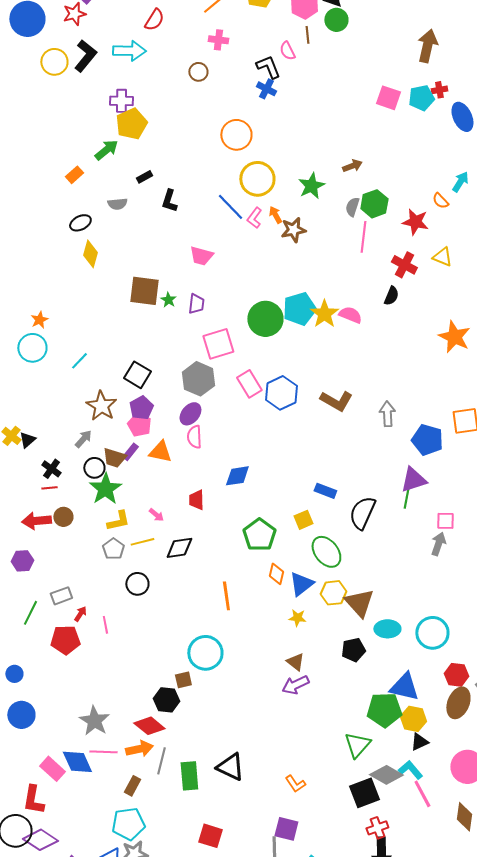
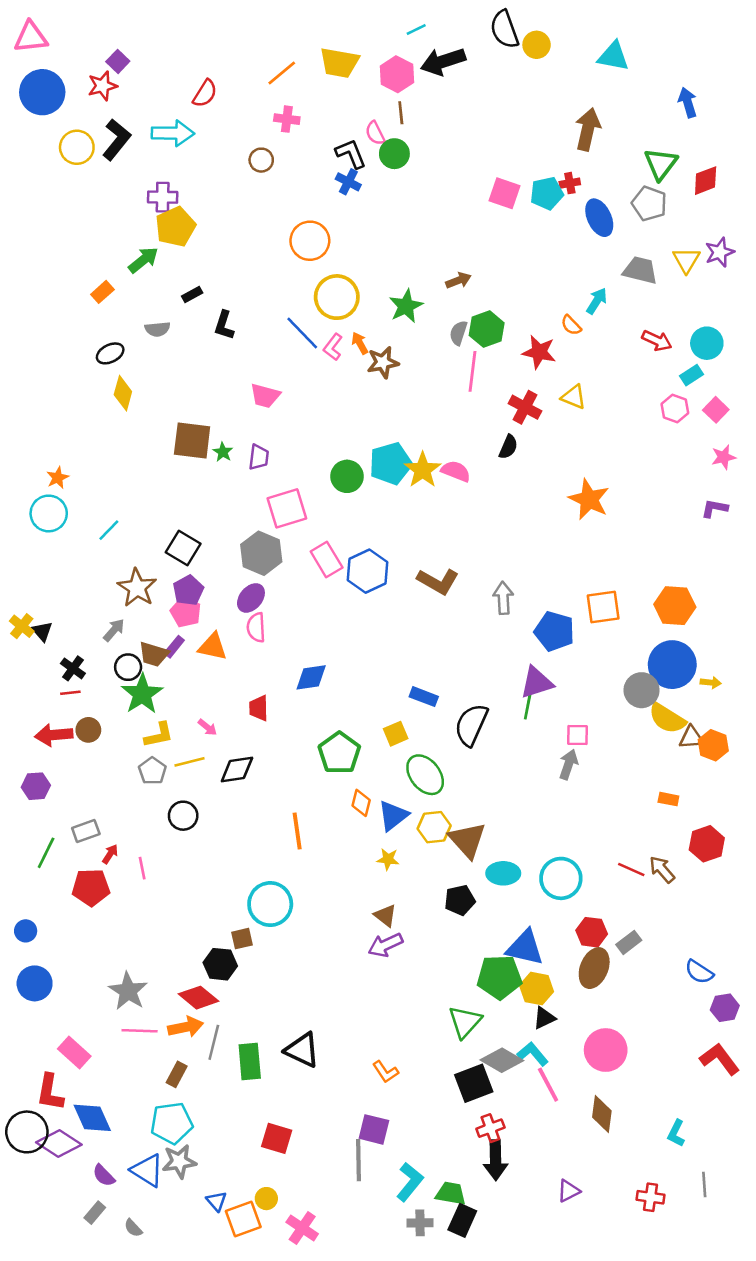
green circle: (336, 20) -> (394, 154), moved
brown arrow: (427, 46) -> (588, 129), moved
green circle: (265, 319) -> (347, 476), size x0.7
black triangle: (27, 440) -> (42, 631), turned -30
blue diamond: (77, 762) -> (92, 1118), moved

